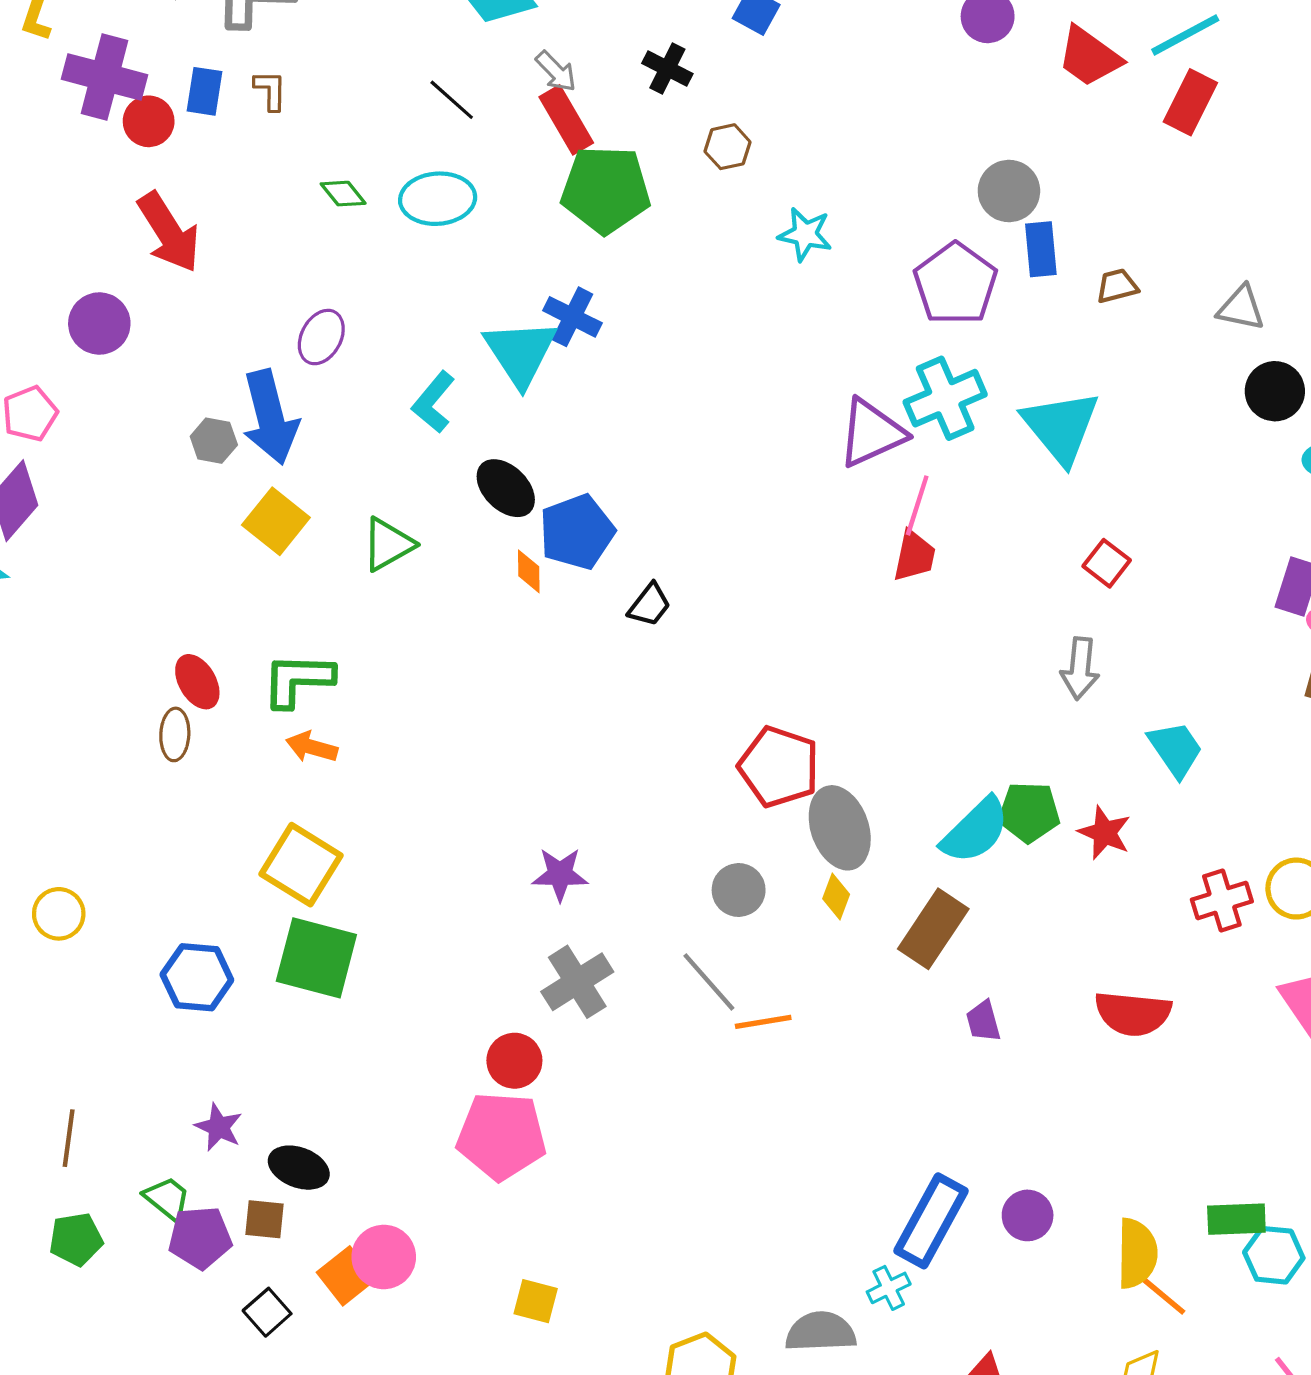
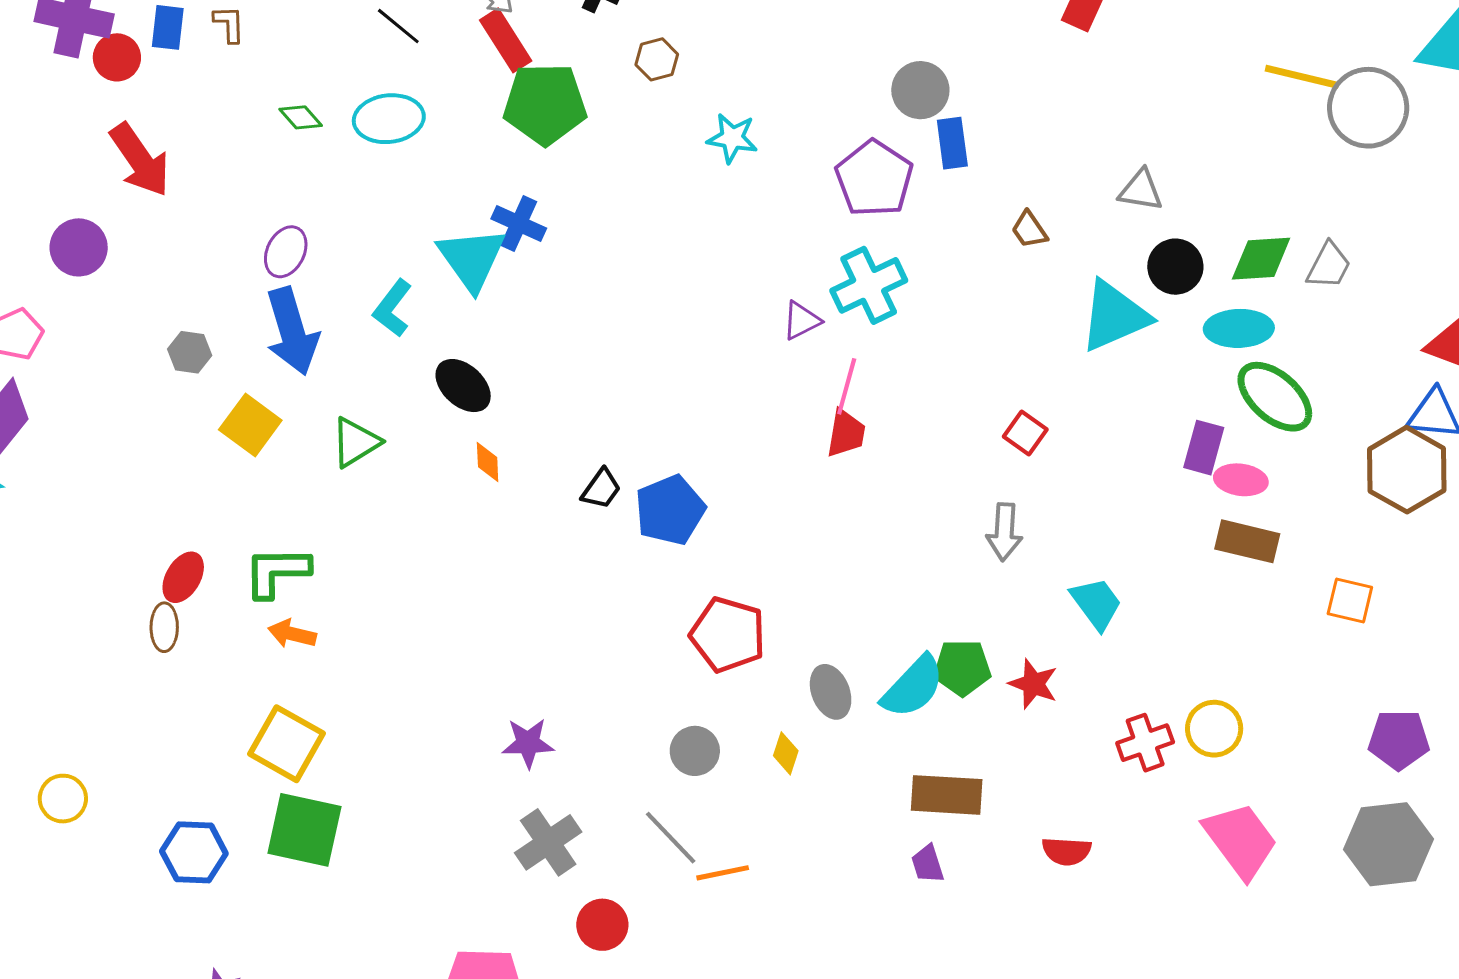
brown trapezoid: (1117, 286) -> (1029, 230), moved, turned -108
blue arrow: (270, 417) -> (292, 331), moved
cyan triangle: (1061, 427) -> (1114, 316), moved, turned 48
purple triangle: (872, 433) -> (802, 320), size x0.6
blue pentagon: (577, 532) -> (670, 510), moved
red ellipse: (197, 682) -> (183, 577), turned 63
gray ellipse: (840, 828) -> (831, 692), moved, size x0.7
brown rectangle: (933, 929) -> (947, 795), moved, turned 62
red semicircle: (1133, 1013) -> (1067, 851), size x0.7
red circle: (514, 1061) -> (602, 925), moved

